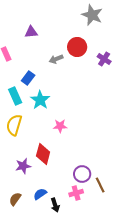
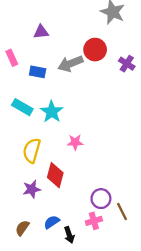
gray arrow: (56, 59) -> (70, 64), size x1.5
blue rectangle: (28, 78) -> (38, 72), moved, turned 64
cyan rectangle: (15, 96) -> (22, 107), turned -36
yellow semicircle: (14, 125) -> (32, 150), moved

